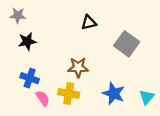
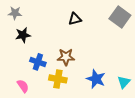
gray square: (127, 44) -> (120, 17), moved
blue cross: (30, 78) -> (38, 62), moved
pink semicircle: (43, 98) -> (23, 86), moved

